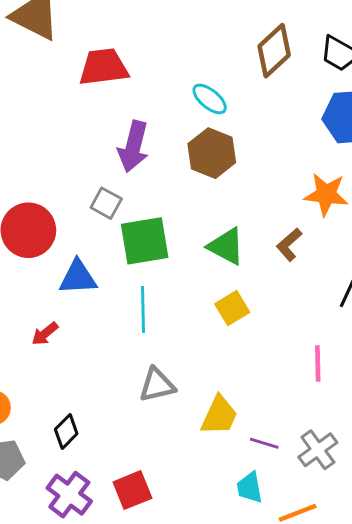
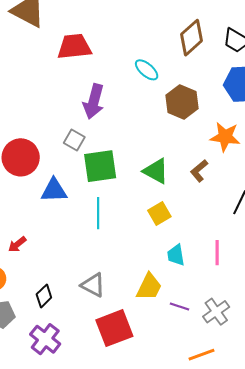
brown hexagon: (212, 153) -> (182, 102), moved
red arrow: (45, 334) -> (17, 244), moved
gray triangle: (157, 385) -> (93, 285), moved, turned 40
cyan trapezoid: (250, 488) -> (176, 255), moved
red square: (132, 490) -> (114, 328), moved, size x1.4

